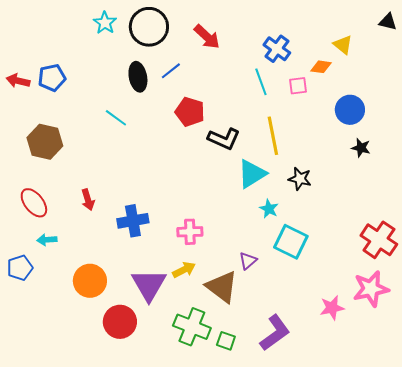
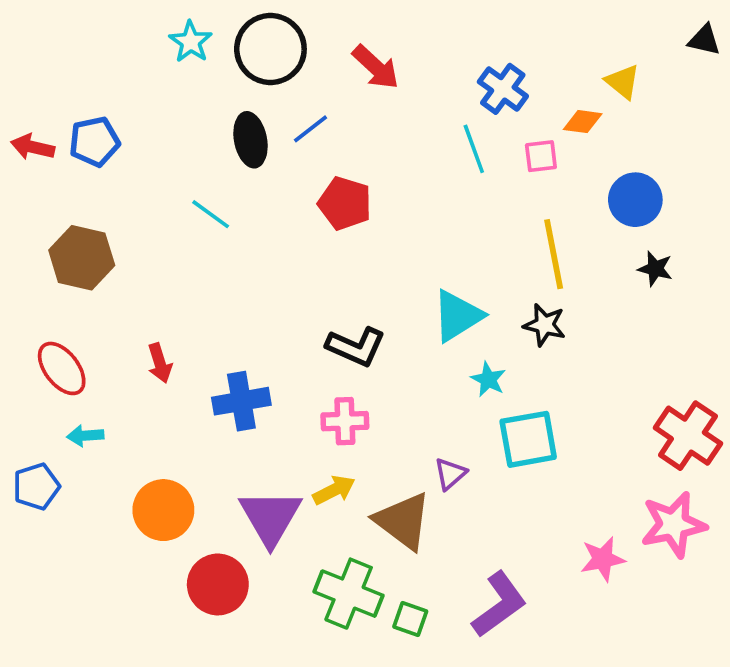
yellow line: (273, 136) -> (554, 254), moved
black L-shape: (224, 139) -> (356, 347), moved
cyan square: (291, 242) -> (528, 439), turned -36

